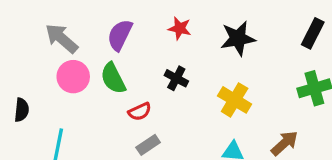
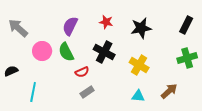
gray arrow: (62, 38) -> (18, 28), moved
black cross: (176, 78) -> (104, 52), size x1.5
black semicircle: (22, 110) -> (11, 71), turned -120

